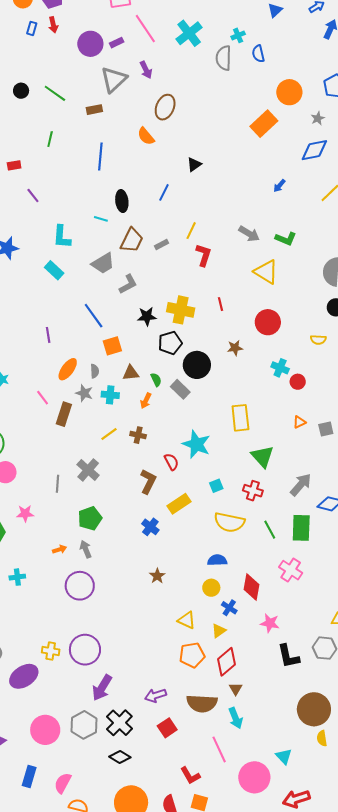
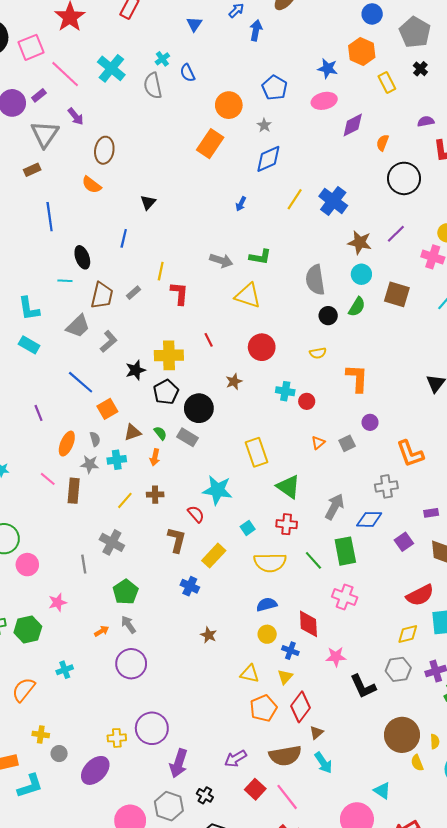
brown triangle: (236, 689) -> (316, 733), turned 32
black cross: (119, 723) -> (205, 795), size x0.6
pink line: (219, 749) -> (287, 797), moved

